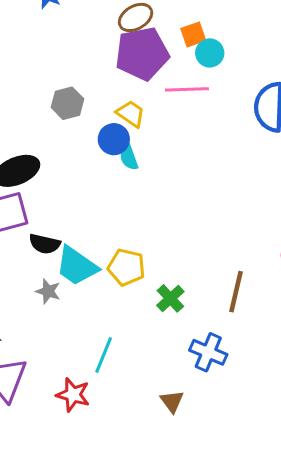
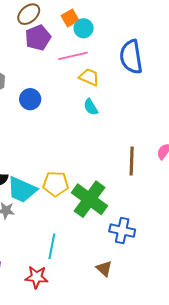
purple pentagon: (142, 54) -> (38, 38), size x0.7
yellow trapezoid: (131, 114) -> (89, 77), moved
cyan semicircle: (129, 157) -> (91, 107), moved
brown line: (236, 292) -> (132, 161), moved
green cross: (170, 298) -> (89, 199), size x1.8

